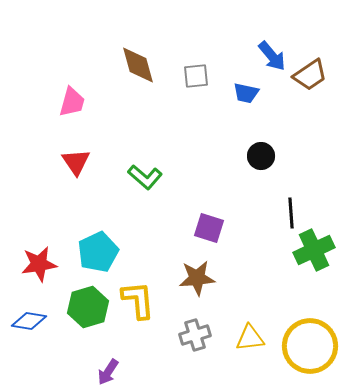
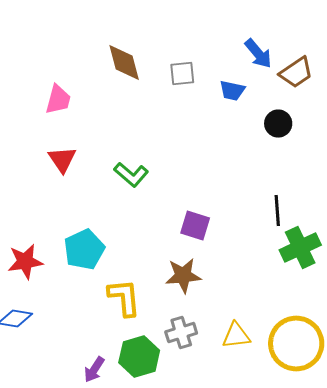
black circle: (261, 156) -> (278, 124), moved
green hexagon: (88, 307) -> (139, 356), moved

